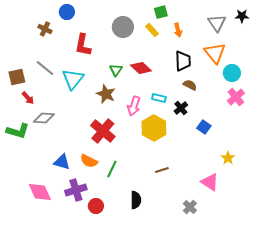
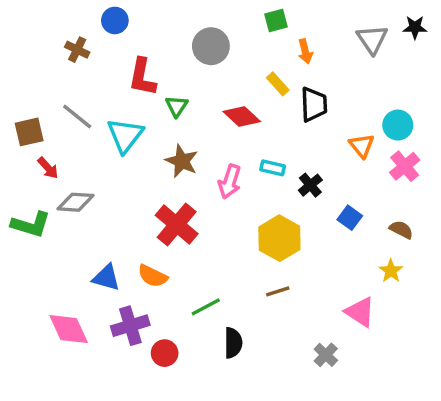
yellow rectangle: (152, 30) -> (278, 84), moved
orange triangle: (215, 53) -> (362, 146), moved, size x0.7
green triangle: (116, 70) -> (177, 106), moved
brown semicircle: (190, 85) -> (401, 230), moved
yellow hexagon: (154, 128) -> (279, 238), moved
green line: (112, 169) -> (206, 307), moved, turned 36

